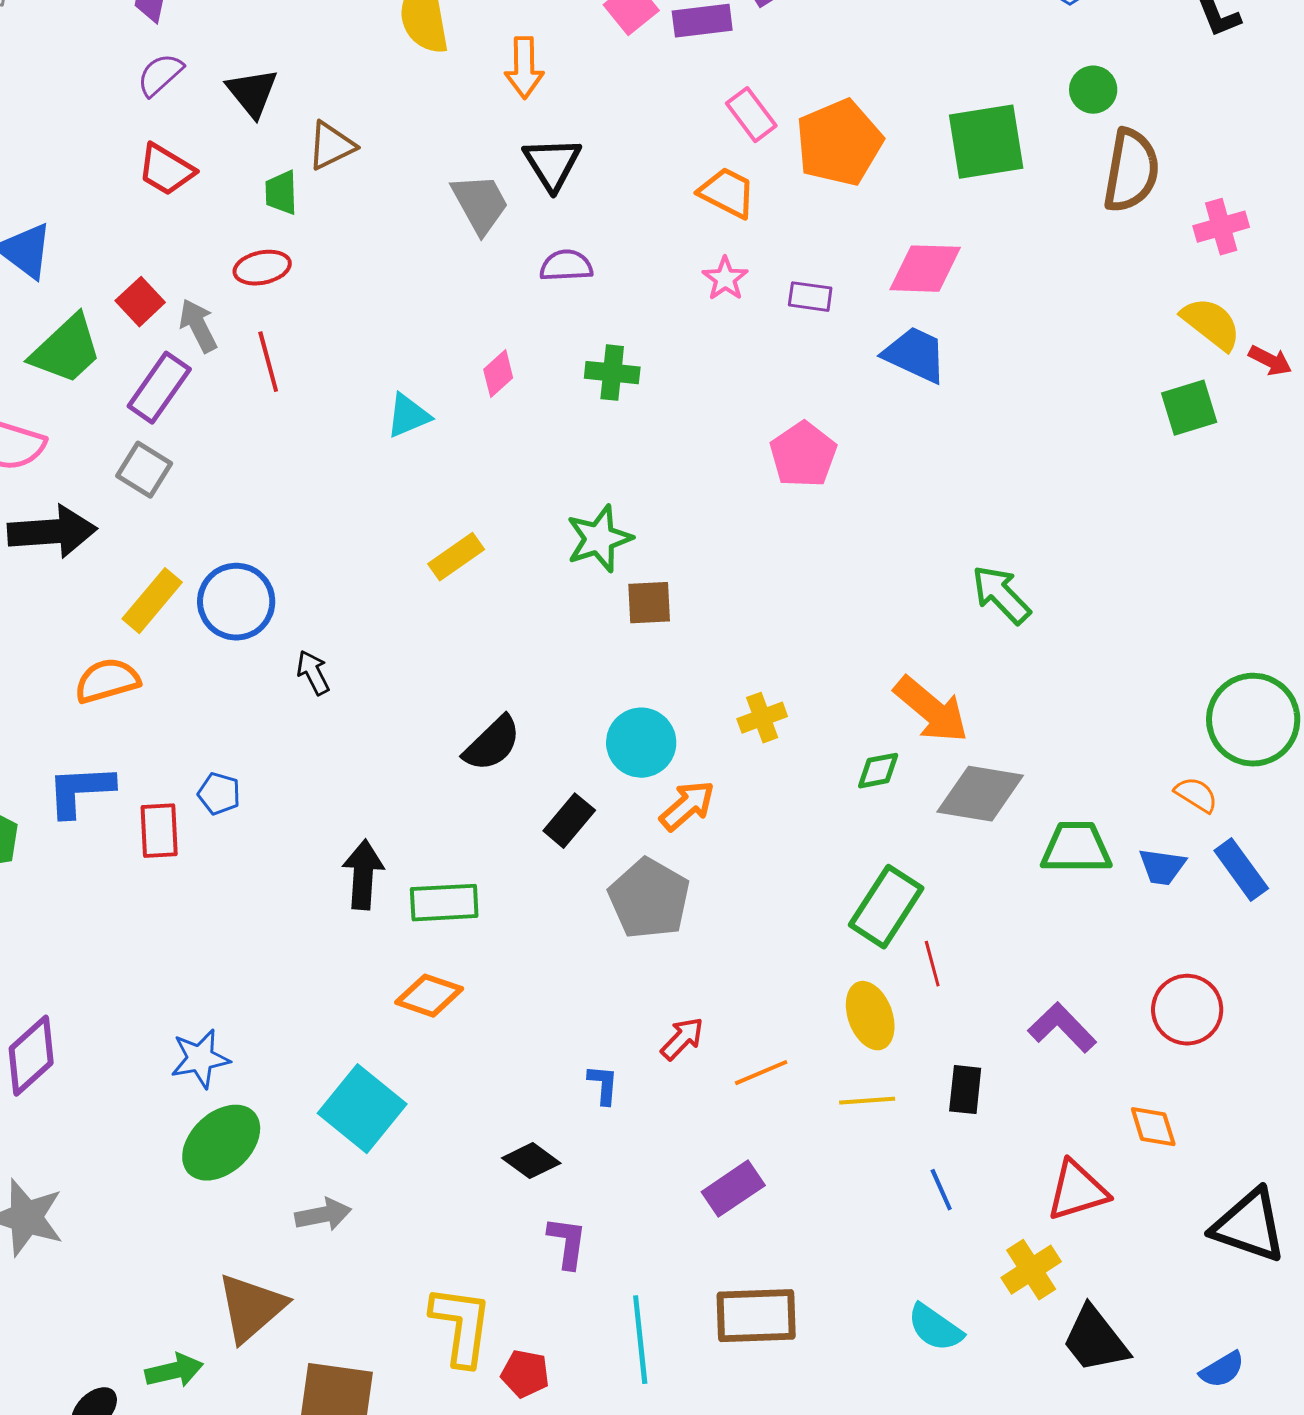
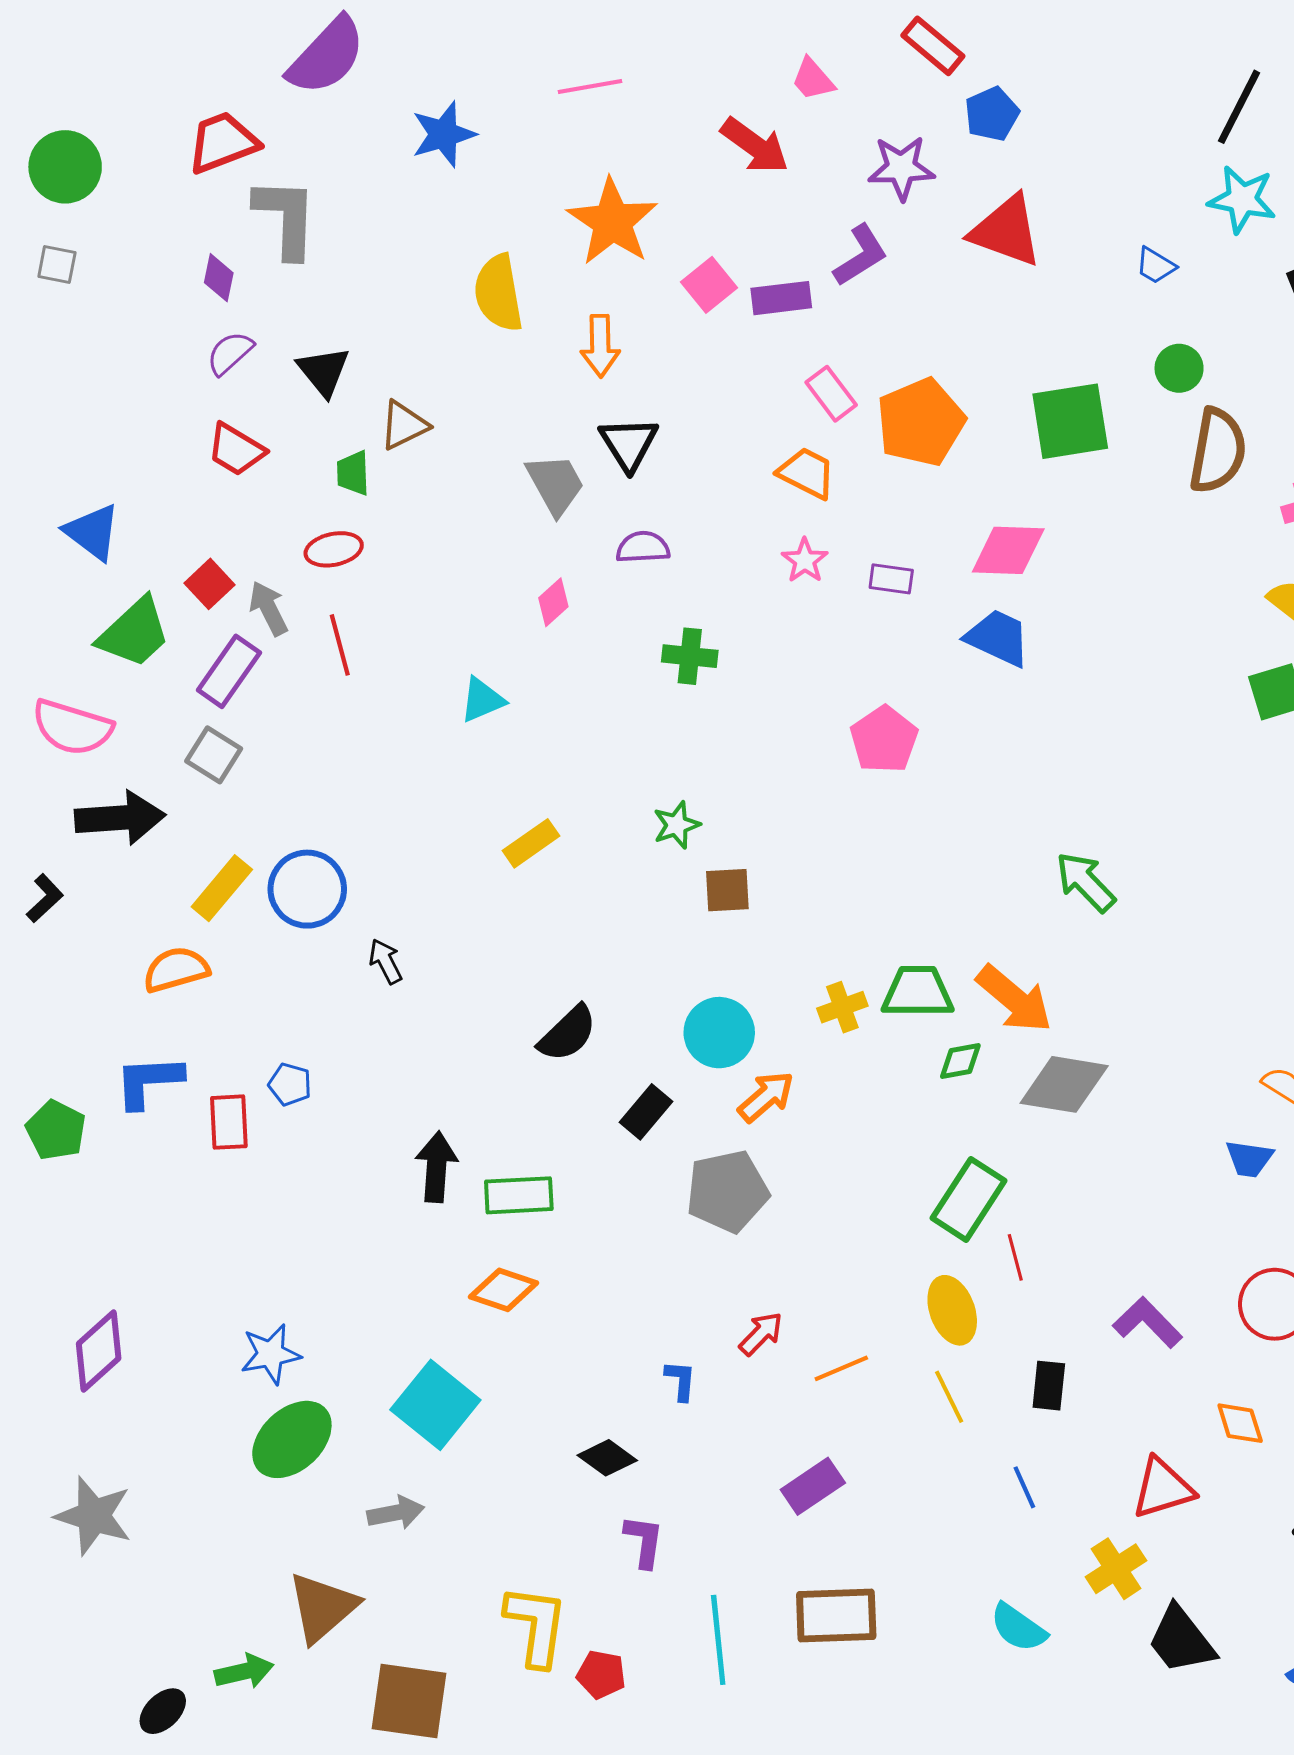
pink diamond: (498, 374) -> (553, 602), moved
green star: (599, 539) -> (677, 825), size x0.7
green trapezoid: (1076, 848) -> (918, 992), moved
gray pentagon: (649, 899) -> (727, 1191), turned 30
yellow line: (867, 1101) -> (949, 1397), turned 68

